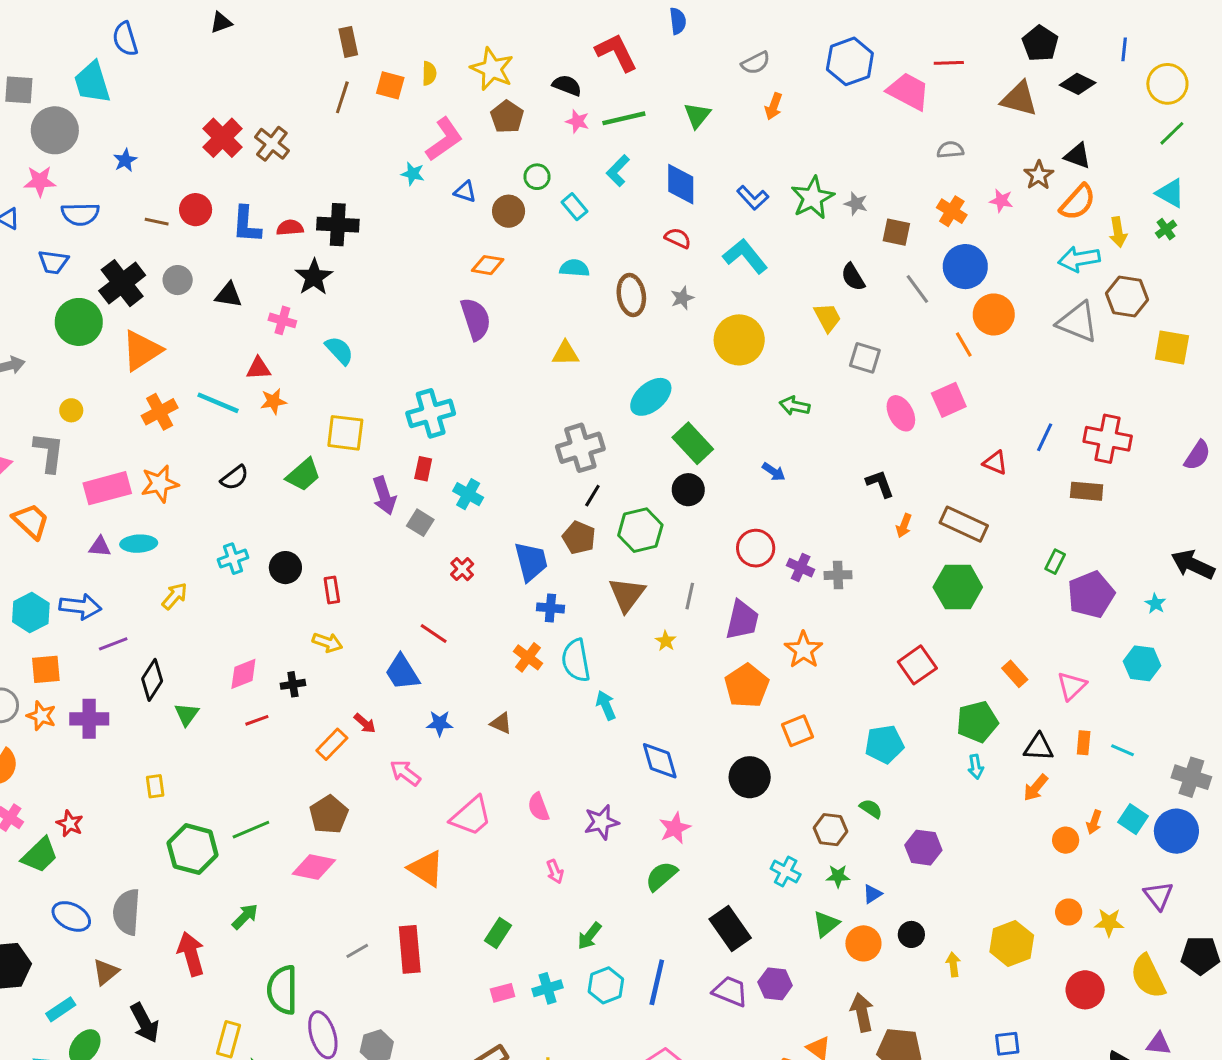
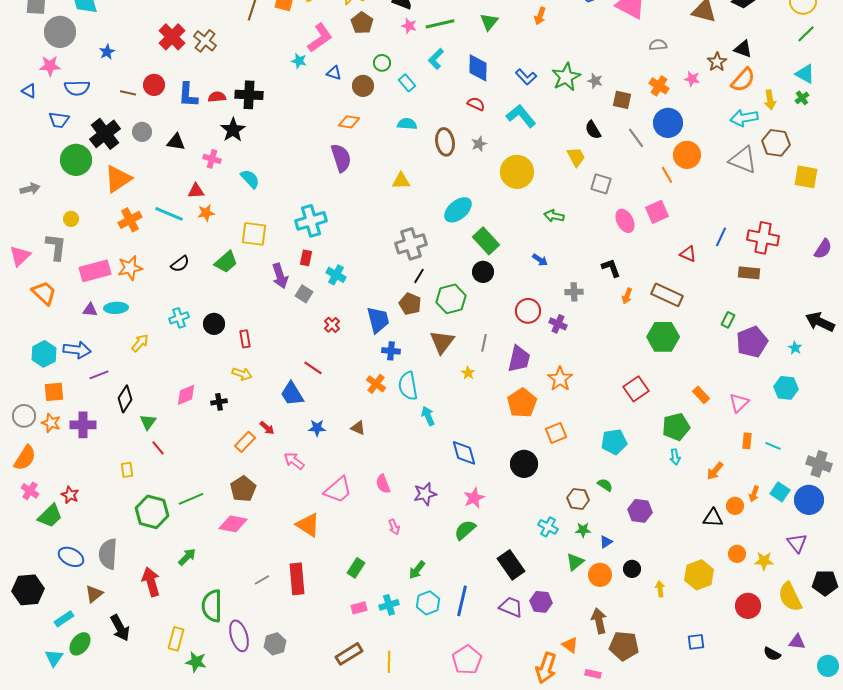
gray cross: (838, 575) -> (574, 292), moved
red line: (257, 720) -> (158, 448), moved, turned 70
black triangle: (1039, 747) -> (713, 518), moved

